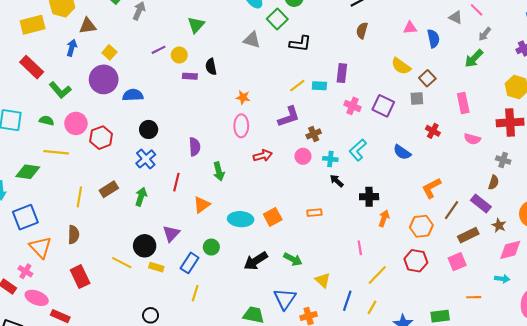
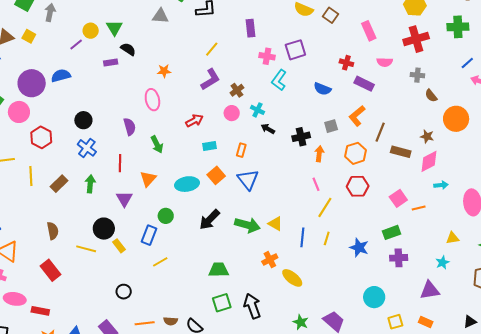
green triangle: (196, 25) -> (114, 28), moved
yellow square: (109, 52) -> (29, 36), moved
yellow circle: (179, 55) -> (91, 31), moved
black semicircle: (211, 67) -> (128, 49), turned 147
cyan rectangle: (319, 86) -> (210, 146), moved
blue semicircle: (133, 95) -> (61, 76), moved
gray square: (417, 98) -> (331, 126), moved
purple square: (383, 106) -> (295, 50), turned -30
pink circle: (76, 123) -> (19, 112), moved
pink ellipse: (241, 126) -> (152, 100), moved
cyan L-shape: (358, 150) -> (279, 80), moved
cyan cross: (330, 159) -> (257, 110), turned 32
brown semicircle: (494, 182) -> (431, 96), moved, turned 136
yellow line: (79, 197) -> (31, 176), moved
purple rectangle: (481, 203) -> (364, 84), moved
orange rectangle: (314, 213) -> (241, 150), moved, turned -56
purple triangle: (171, 234) -> (124, 199), moved
brown semicircle: (74, 235) -> (53, 231), moved
brown rectangle: (468, 235) -> (401, 152), turned 54
pink line: (360, 248) -> (316, 184), moved
pink diamond: (510, 250) -> (429, 161), moved
green arrow: (293, 259) -> (247, 225), moved, size x1.4
pink square: (457, 262) -> (398, 198), moved
yellow rectangle: (156, 267) -> (119, 246), turned 48
yellow line: (195, 293) -> (160, 262), turned 56
blue triangle: (285, 299) -> (248, 180), moved

